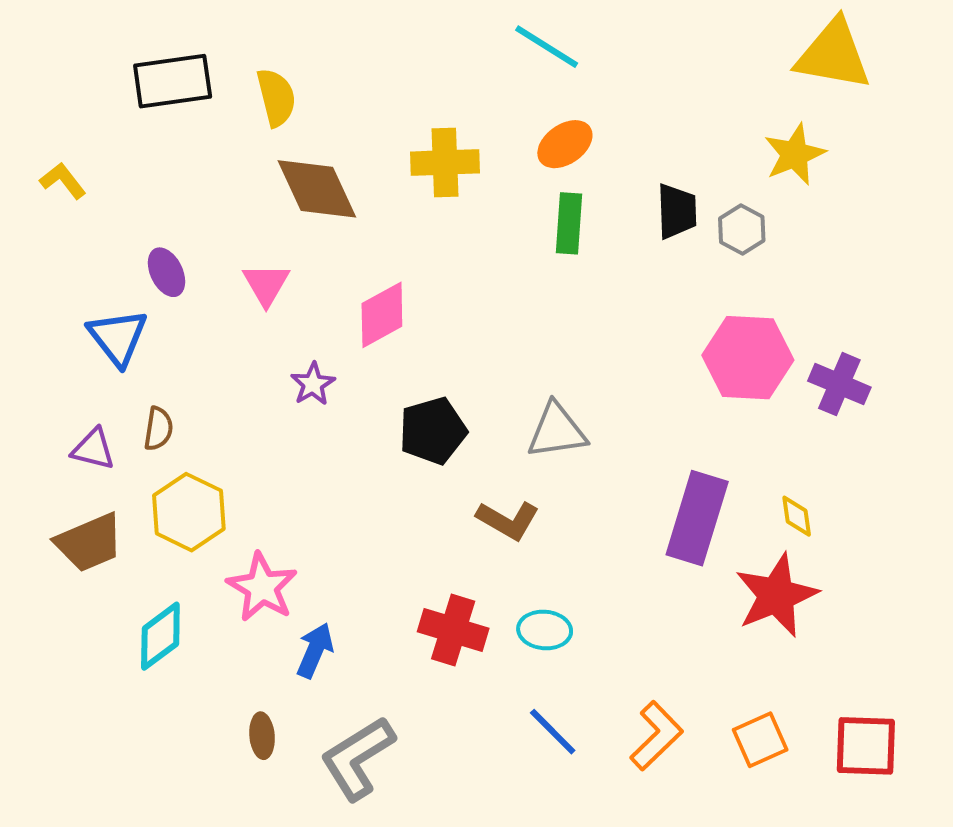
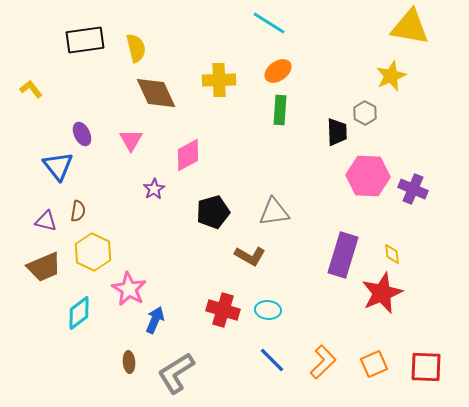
black trapezoid: (677, 211) -> (337, 132), moved

